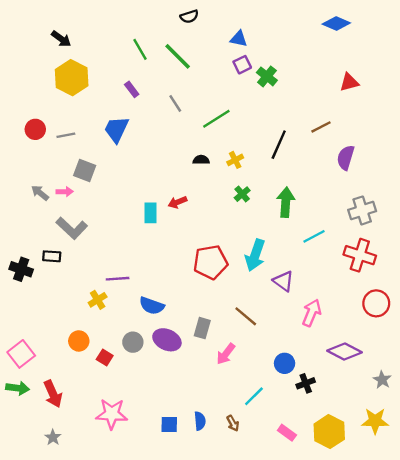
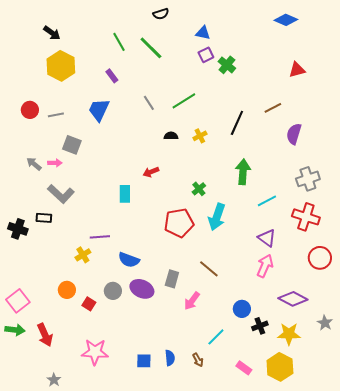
gray line: (175, 103) -> (149, 103), moved
green cross: (242, 194) -> (199, 189), moved
cyan rectangle: (150, 213) -> (125, 194), moved
purple triangle: (283, 281) -> (267, 238), moved
yellow star: (375, 421) -> (289, 334), moved
gray star: (53, 437) -> (54, 380), moved

